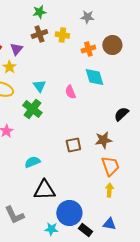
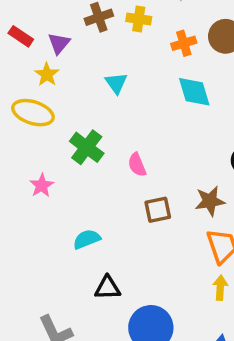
cyan triangle: (39, 86) -> (116, 83), moved
pink semicircle: (70, 92) -> (137, 165), moved
black triangle: (44, 190) -> (108, 288), size x0.7

